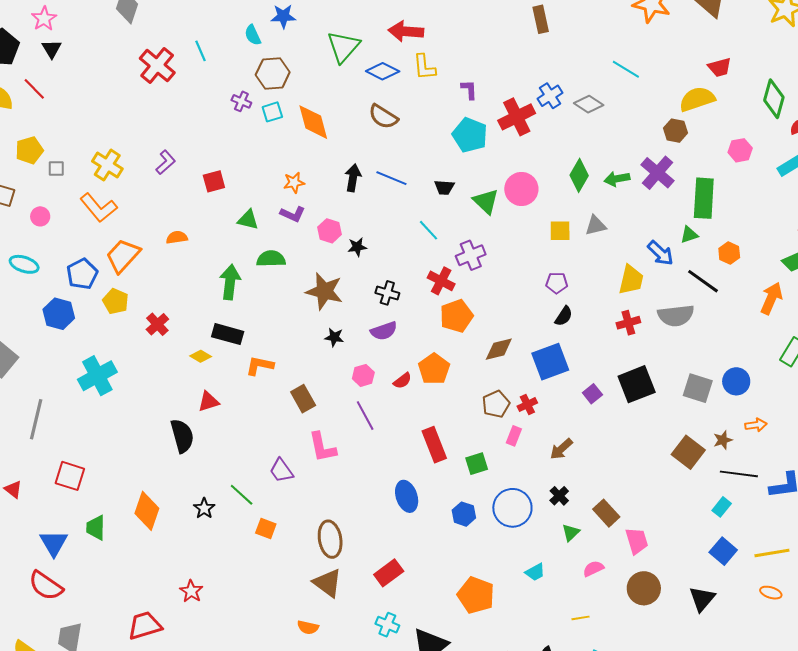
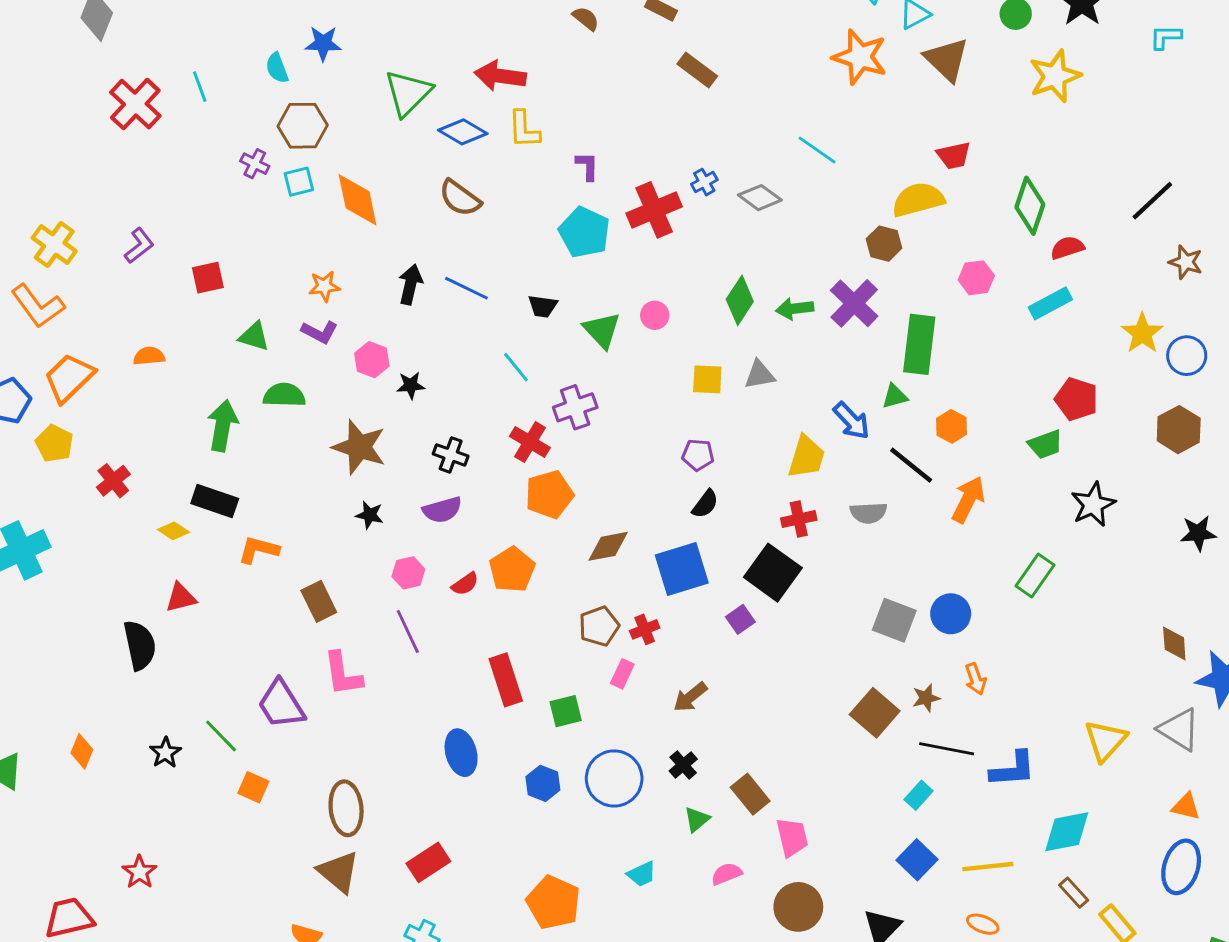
brown rectangle: (541, 19) -> (697, 70), turned -44
blue cross: (550, 96) -> (704, 182), size x0.7
pink circle: (521, 189) -> (655, 315), size x0.6
orange arrow: (771, 298) -> (968, 500), moved
gray semicircle: (676, 316) -> (868, 513), size x0.7
black square: (637, 384) -> (773, 573), moved, turned -36
orange arrow: (756, 425) -> (976, 679), turned 75
purple trapezoid: (281, 471) -> (281, 704), size x1.4
orange diamond: (147, 511) -> (82, 751), size x0.6

